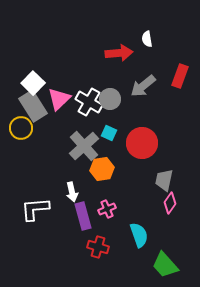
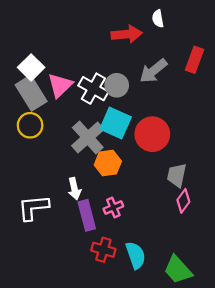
yellow circle: (21, 128) -> (30, 125), moved
cyan square: (109, 133) -> (116, 123), size x1.8
cyan semicircle: (139, 235) -> (136, 255), moved

